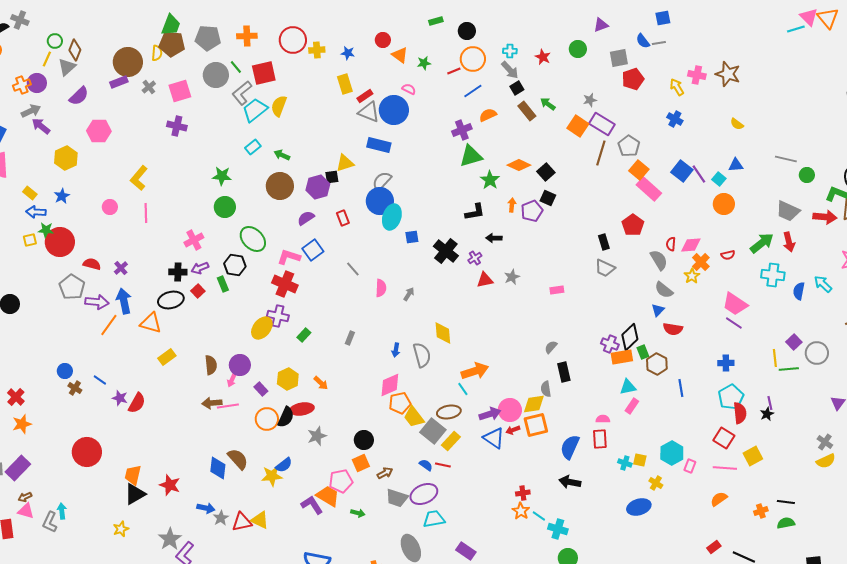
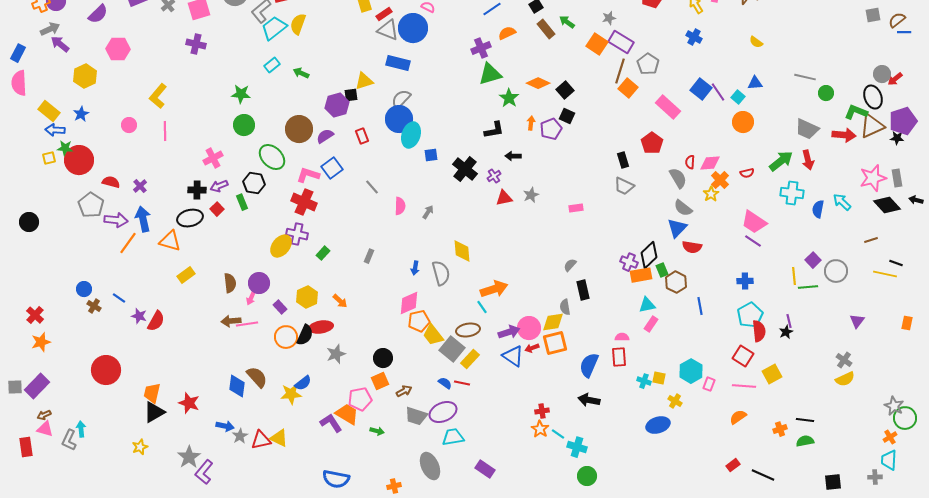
orange square: (639, 170) -> (628, 88), moved
brown circle: (280, 186) -> (299, 129), moved
yellow rectangle: (30, 193) -> (49, 111), size x1.5
blue triangle: (658, 310) -> (677, 228), size x1.5

